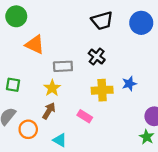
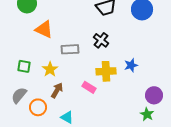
yellow star: (52, 88) -> (50, 69), moved
pink rectangle: (85, 116) -> (89, 87), moved

